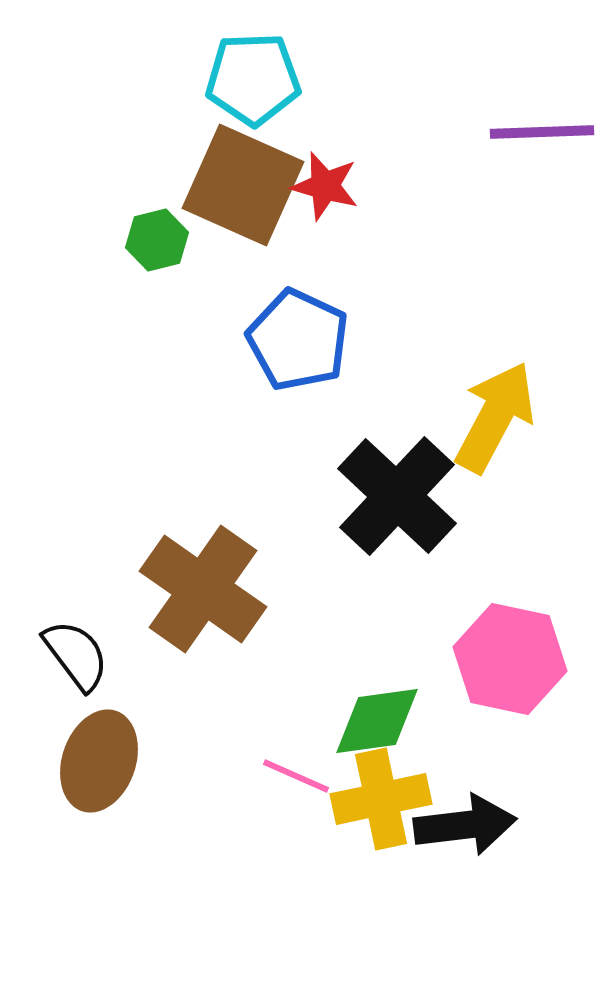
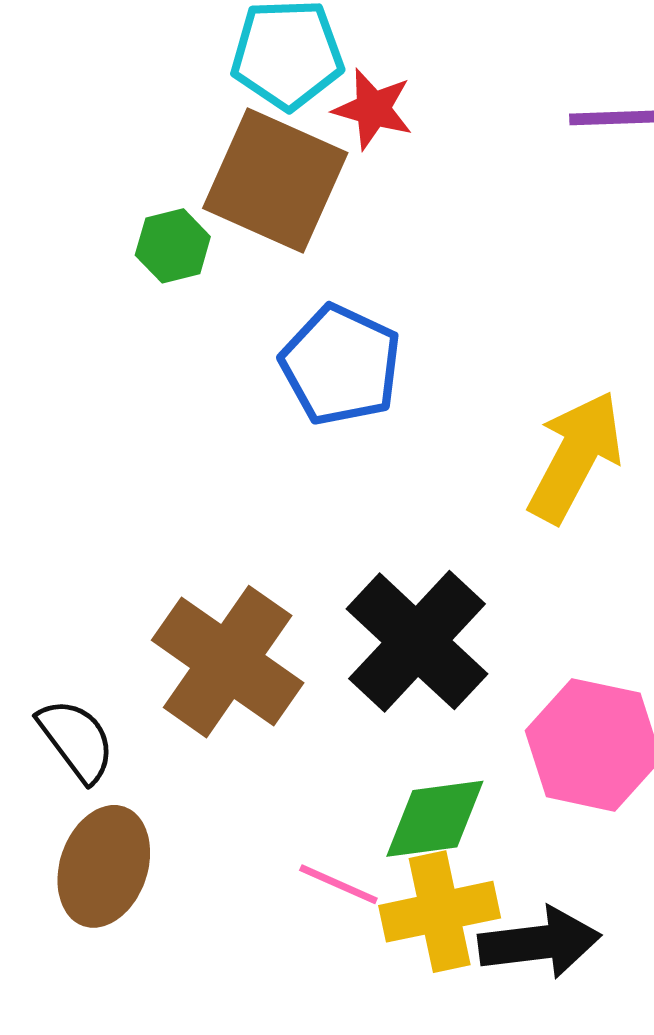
red star: (325, 186) -> (373, 109), moved
black cross: (397, 496) -> (417, 641), moved

